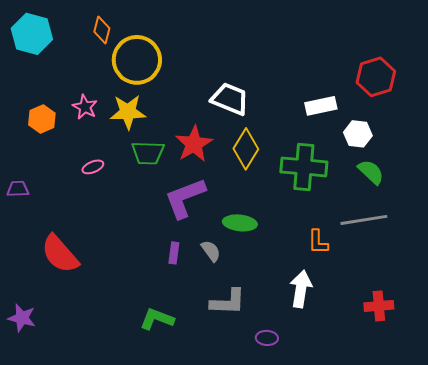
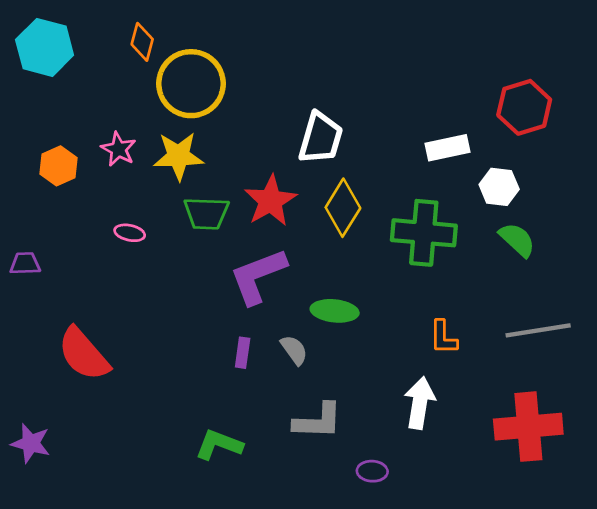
white trapezoid: (230, 99) -> (321, 138), turned 84
pink ellipse: (93, 167) -> (130, 233), turned 35
gray line: (364, 220) -> (538, 330), moved
red cross: (379, 306) -> (528, 427), size x1.6

